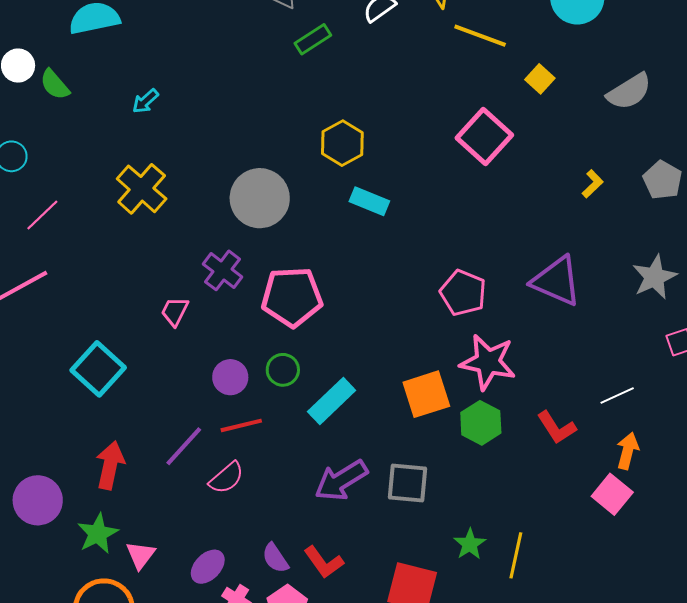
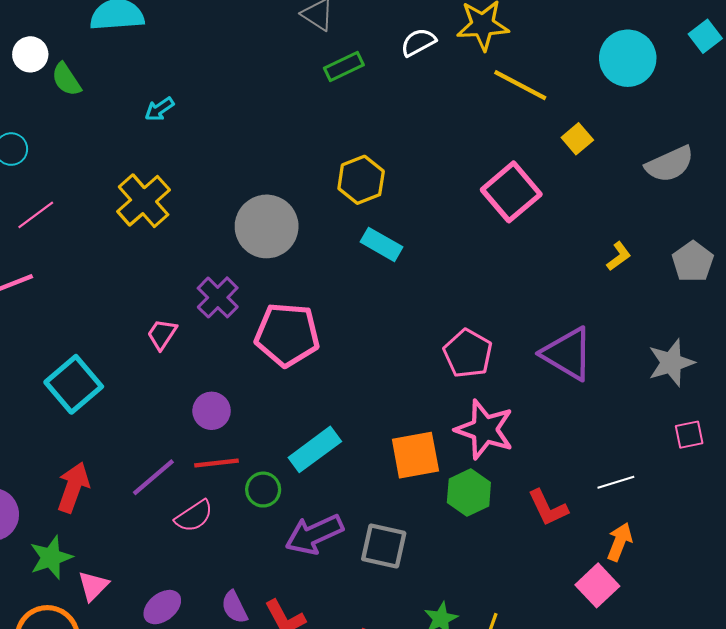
green circle: (283, 370) -> (263, 490), moved

